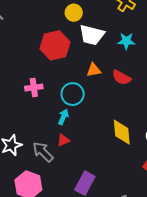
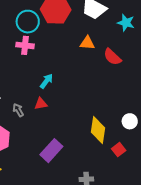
cyan circle: (73, 94) -> (28, 22), moved
yellow diamond: (122, 132) -> (98, 130), moved
gray arrow: (43, 152) -> (18, 110), size x0.6

